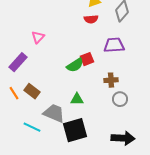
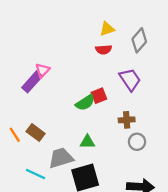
purple trapezoid: (114, 45) -> (130, 80), turned 60
purple rectangle: (18, 62) -> (32, 82), moved
gray trapezoid: (54, 113) -> (61, 158), turned -40

